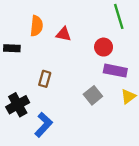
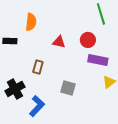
red triangle: (64, 34) -> (59, 42), moved
gray square: (93, 95) -> (68, 88), moved, turned -35

